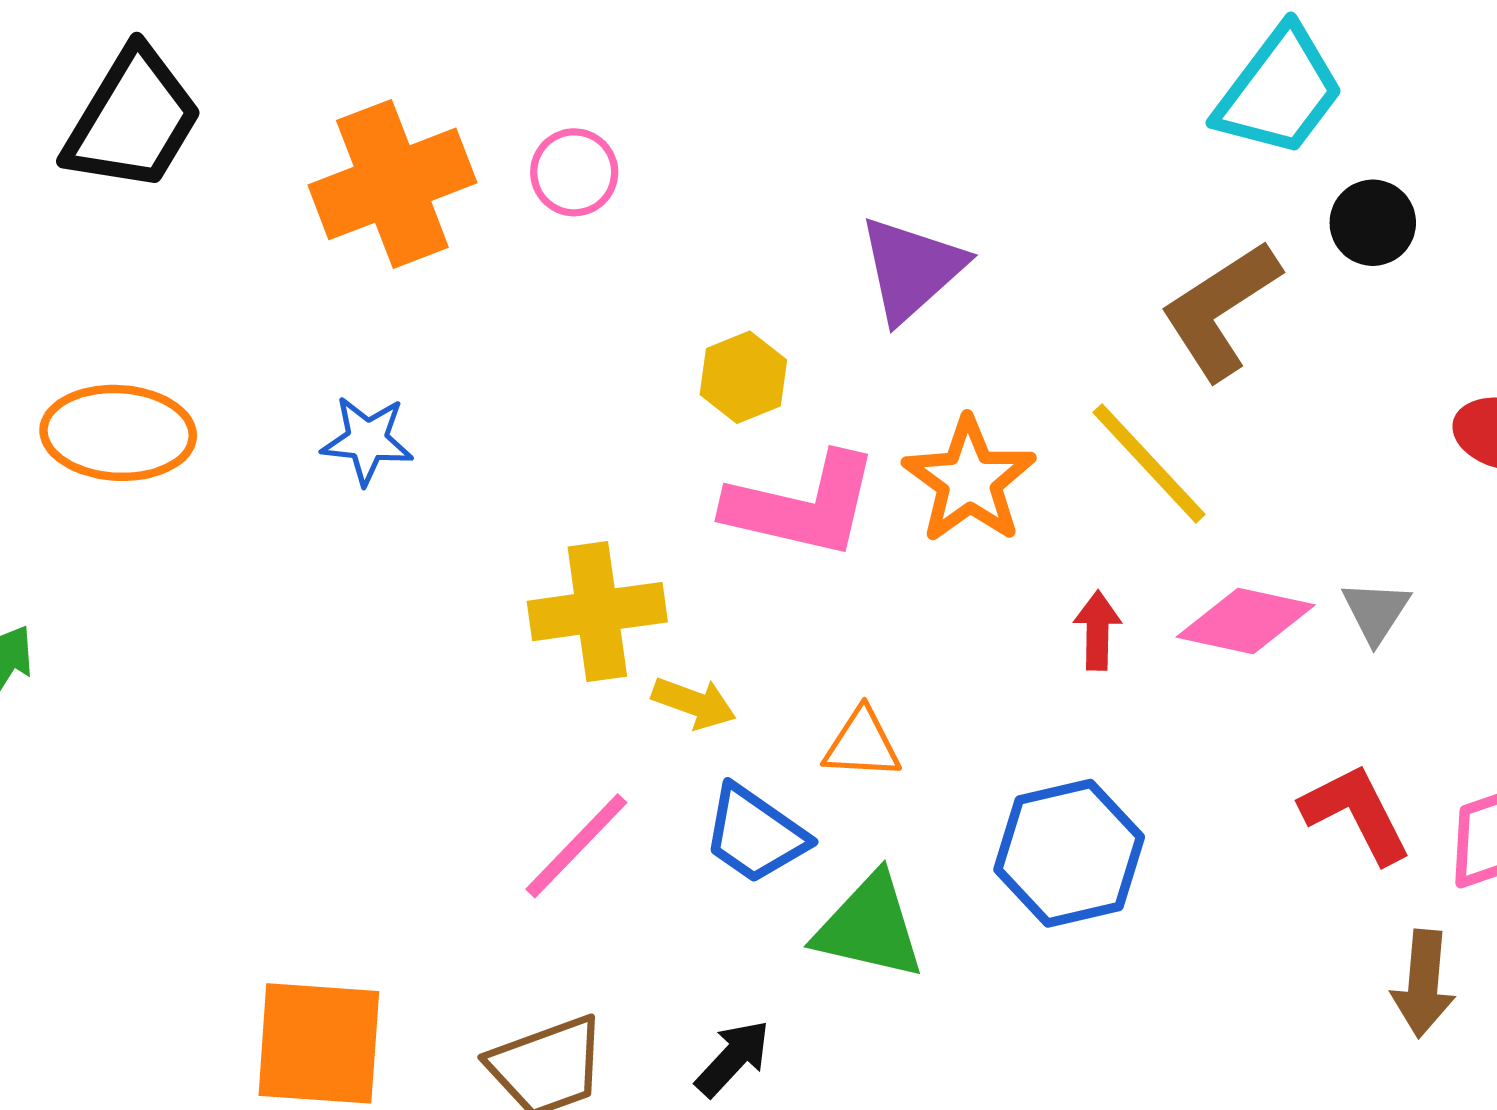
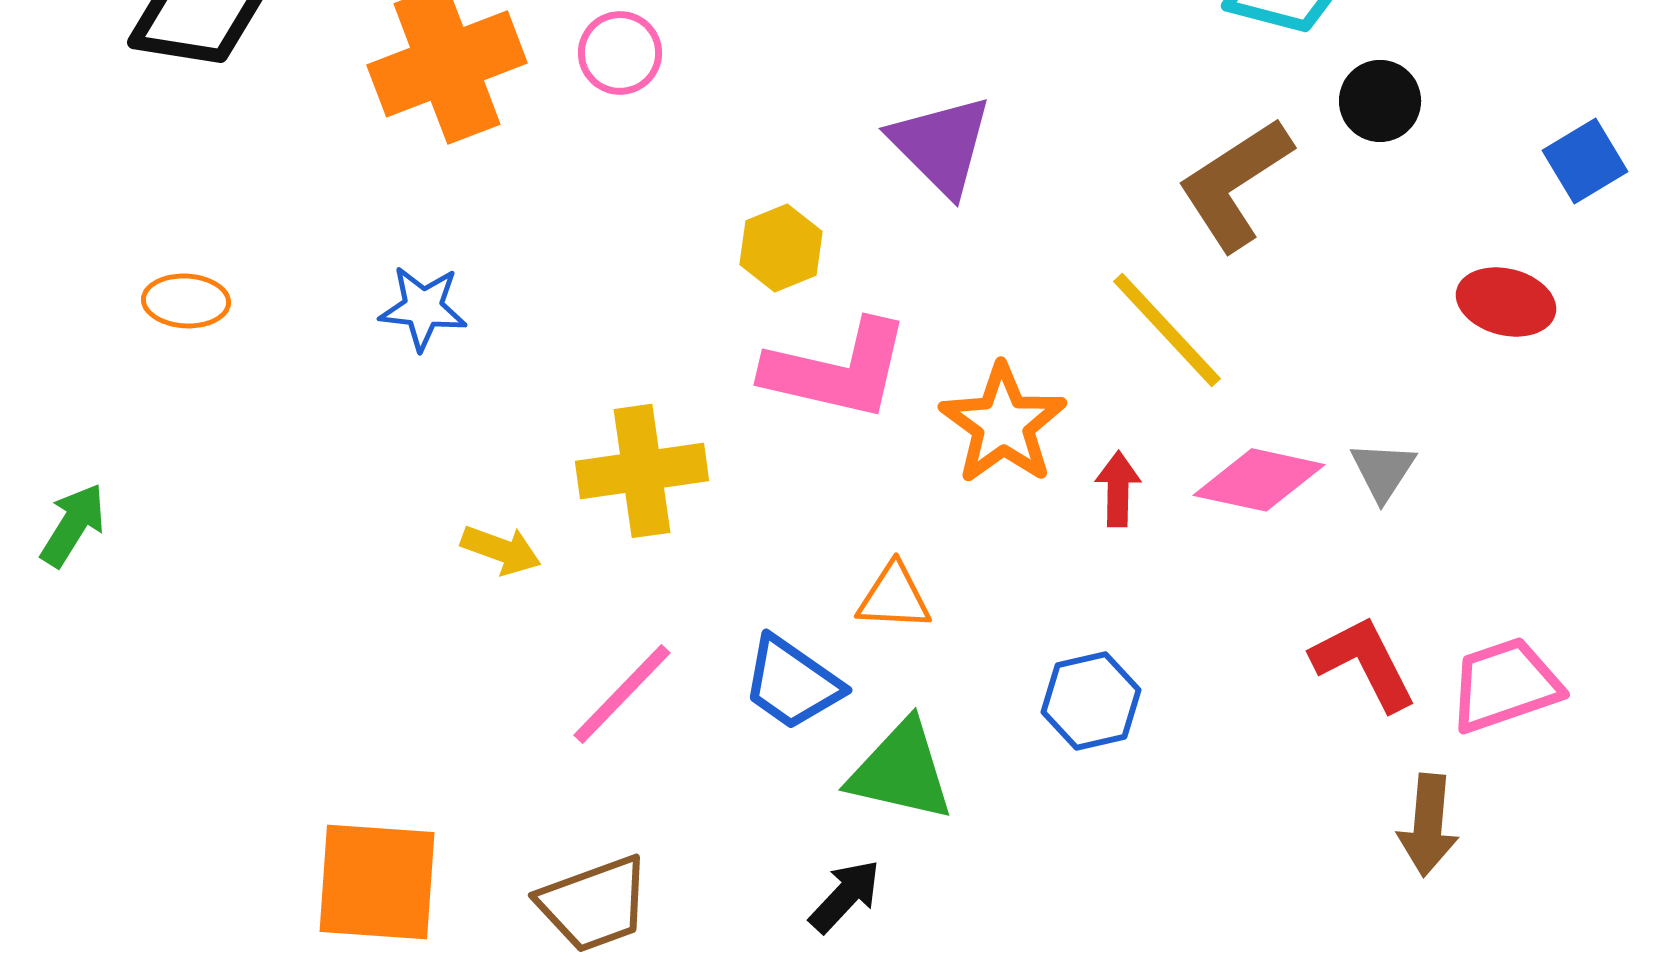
purple triangle: (911, 269) -> (941, 145), turned -33
orange ellipse: (118, 433) -> (186, 301), size x0.6
orange star: (969, 480) -> (1003, 424), moved
yellow arrow: (694, 703) -> (501, 550), moved
blue hexagon: (1069, 853) -> (1091, 701), size x0.7
black arrow: (733, 1058) -> (845, 896), moved

